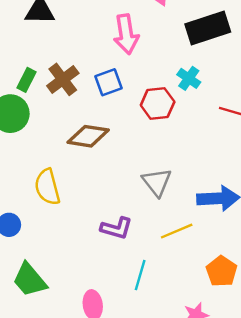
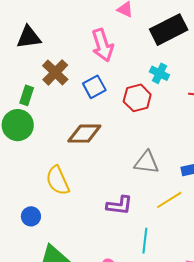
brown cross: (63, 79) -> (55, 72), moved
gray triangle: (157, 182) -> (147, 162), turned -36

